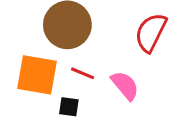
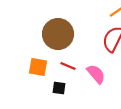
orange square: (37, 75) -> (38, 67), size x0.7

